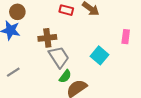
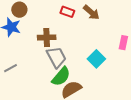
green semicircle: (65, 76) -> (61, 77), size x1.5

